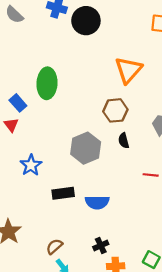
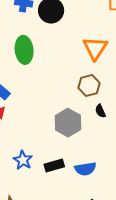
green ellipse: (47, 83) -> (24, 50), moved
blue star: (31, 165) -> (23, 160), moved

